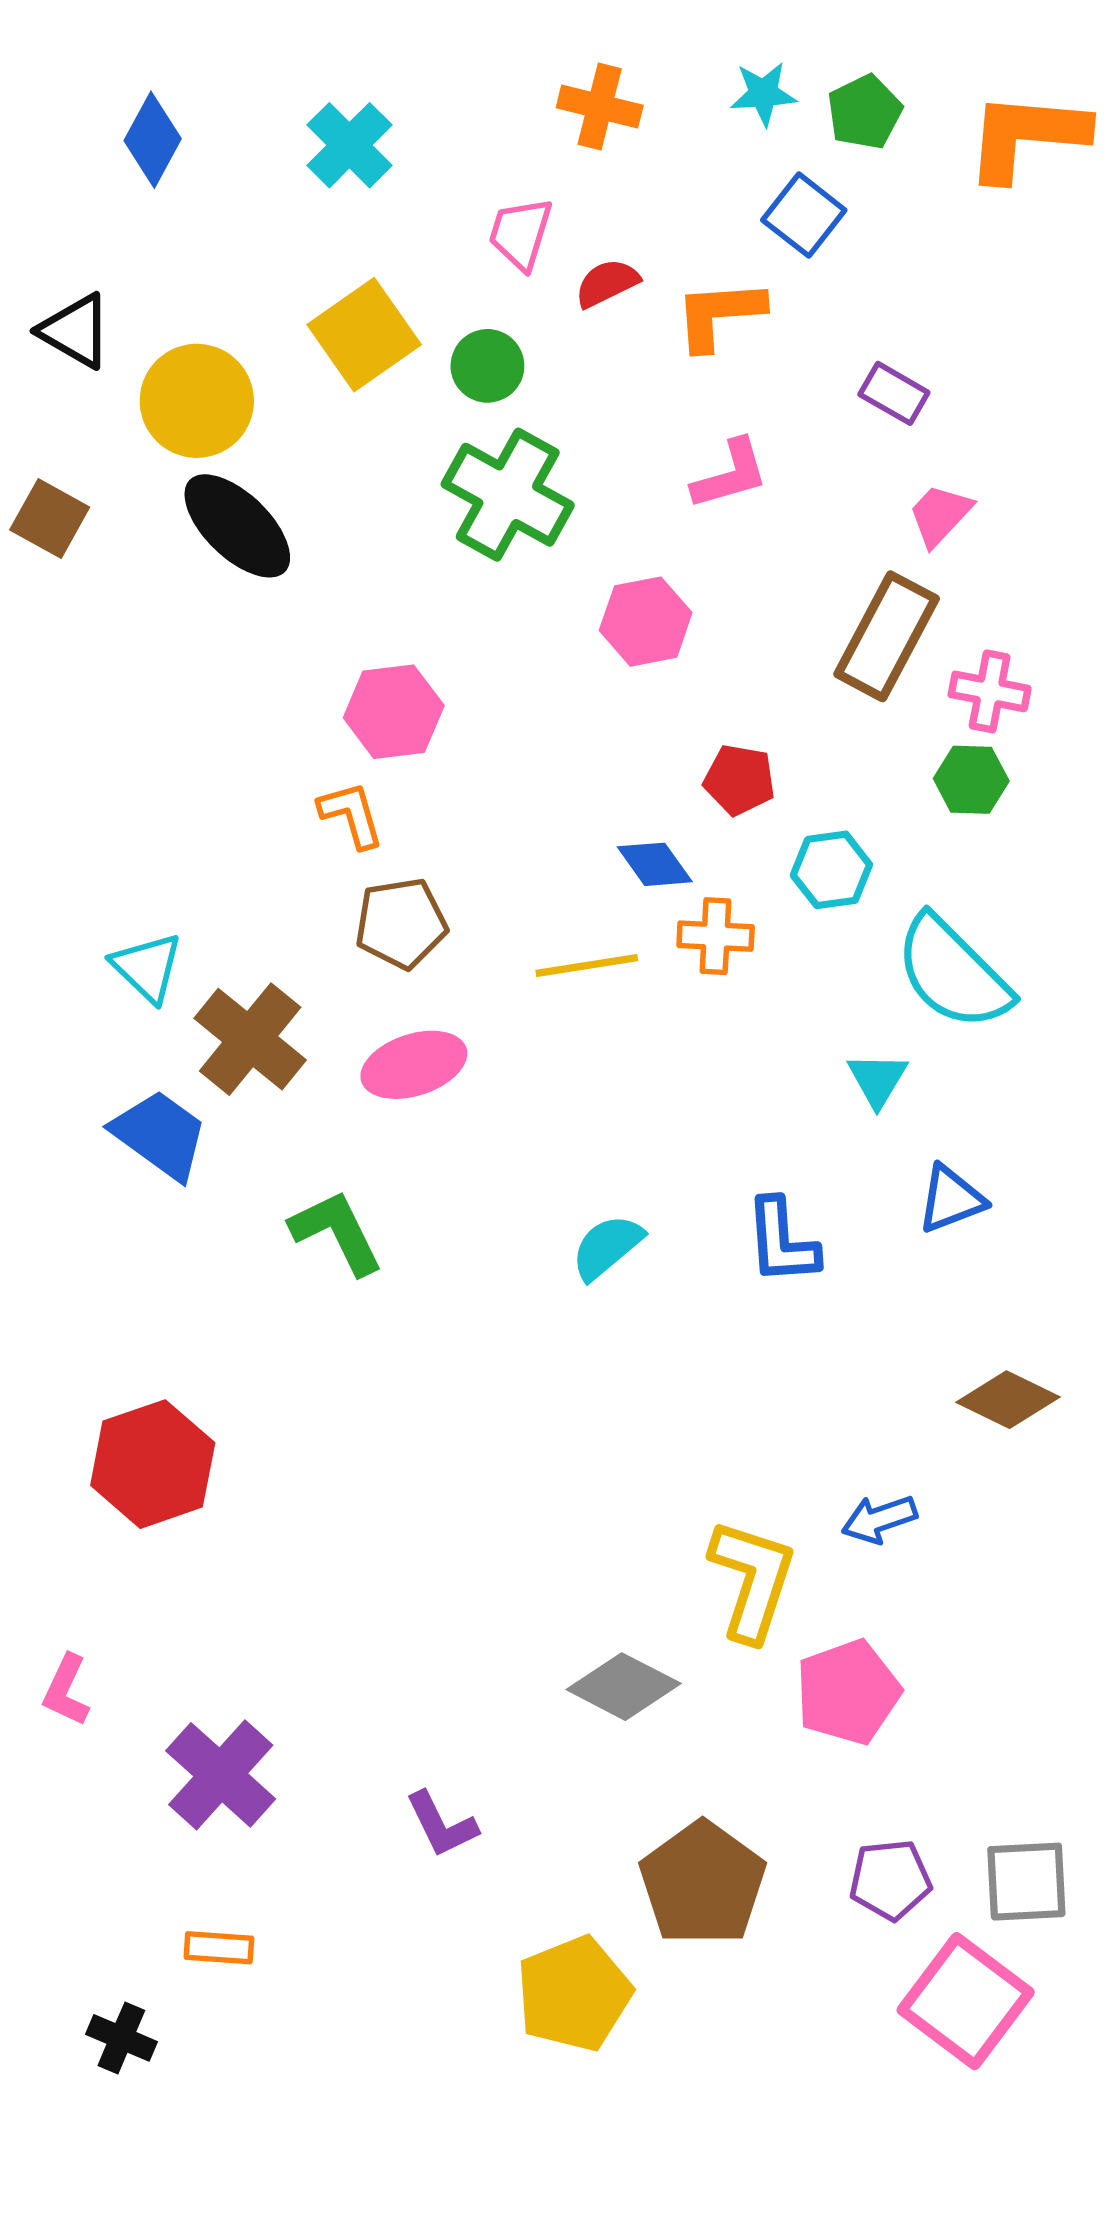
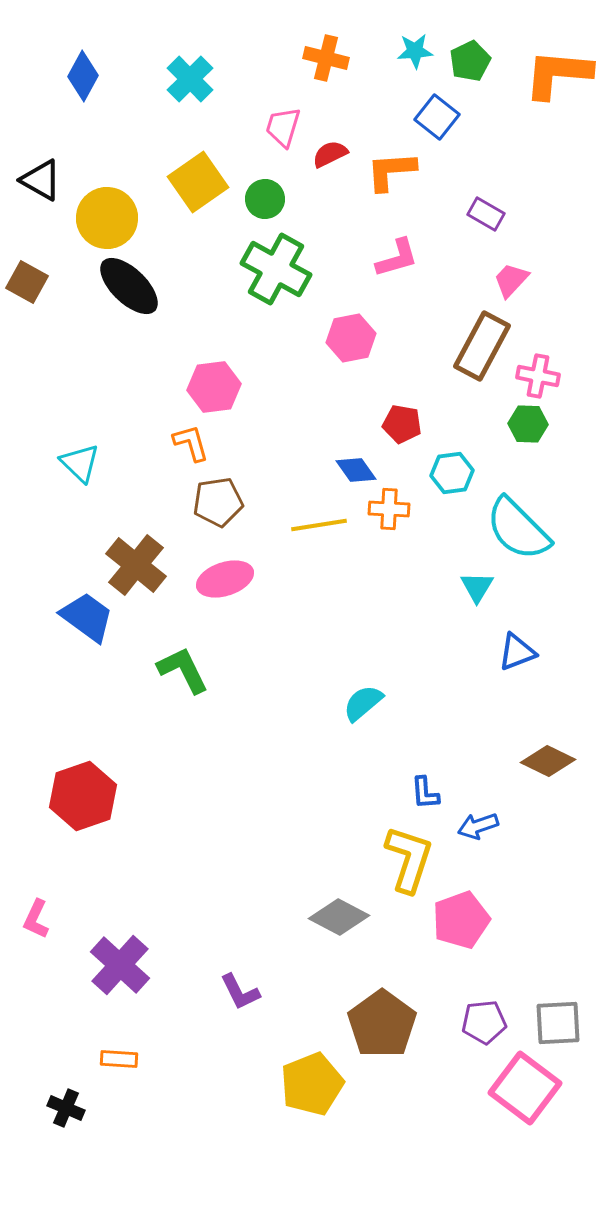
cyan triangle: (147, 967) -> (80, 463), moved
blue L-shape: (782, 1241) -> (425, 793), moved, size x0.7
cyan semicircle: (607, 1247) -> (363, 703), moved

